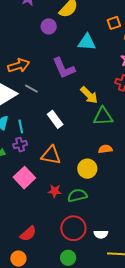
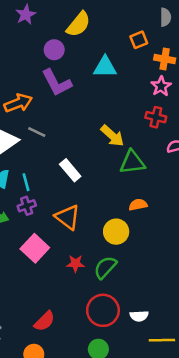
purple L-shape: (64, 68) -> (57, 83), moved
orange triangle: (51, 155) -> (68, 217), turned 30
green semicircle: (77, 195) -> (105, 267), turned -30

